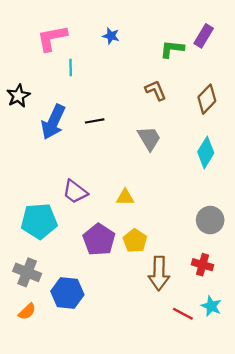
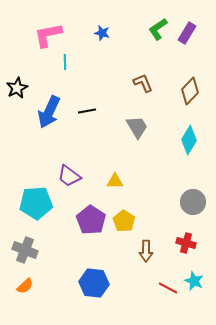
green L-shape: (172, 49) -> (158, 29), moved, turned -40
brown arrow: (159, 273) -> (146, 251), size x0.7
blue hexagon: (67, 293) -> (94, 283), moved

